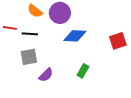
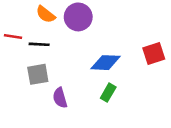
blue diamond: (75, 36) -> (106, 63), moved
purple semicircle: (46, 75) -> (60, 98), turned 119

